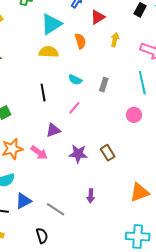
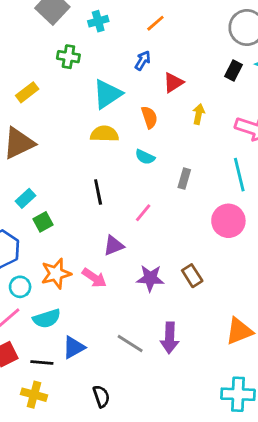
cyan semicircle: (75, 80) -> (145, 157), moved
pink circle: (134, 115) -> (228, 221), size x1.5
purple arrow: (91, 196) -> (170, 338), size x1.5
gray line: (56, 209) -> (130, 344), moved

